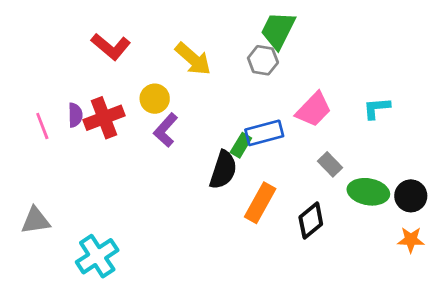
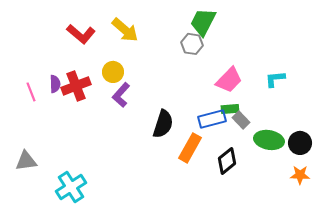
yellow arrow: (193, 59) -> (125, 30), moved
blue rectangle: (264, 133) -> (212, 119), moved
green rectangle: (241, 145) -> (230, 109), moved, turned 54

